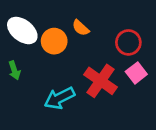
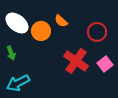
pink square: (136, 73) -> (105, 64), moved
cyan arrow: (59, 98) -> (18, 83), moved

